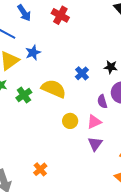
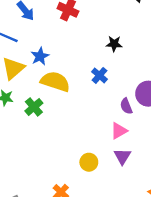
black star: (111, 67) -> (114, 44), moved
yellow semicircle: (54, 89) -> (55, 81), moved
yellow circle: (70, 121) -> (89, 162), moved

